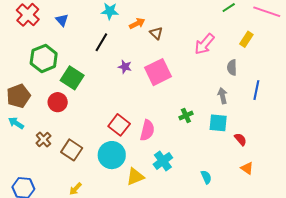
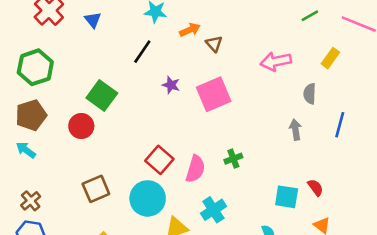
pink arrow: (204, 44) -> (276, 61), turned 35
green hexagon: (44, 58) -> (35, 67), moved
green cross: (186, 115) -> (233, 159), moved
cyan square: (218, 123) -> (287, 197), moved
brown cross: (43, 139) -> (31, 201), moved
brown square: (72, 150) -> (96, 189), turned 30

